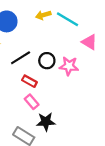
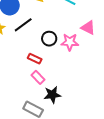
pink triangle: (89, 42) -> (88, 28), moved
black line: (21, 58) -> (23, 25), moved

